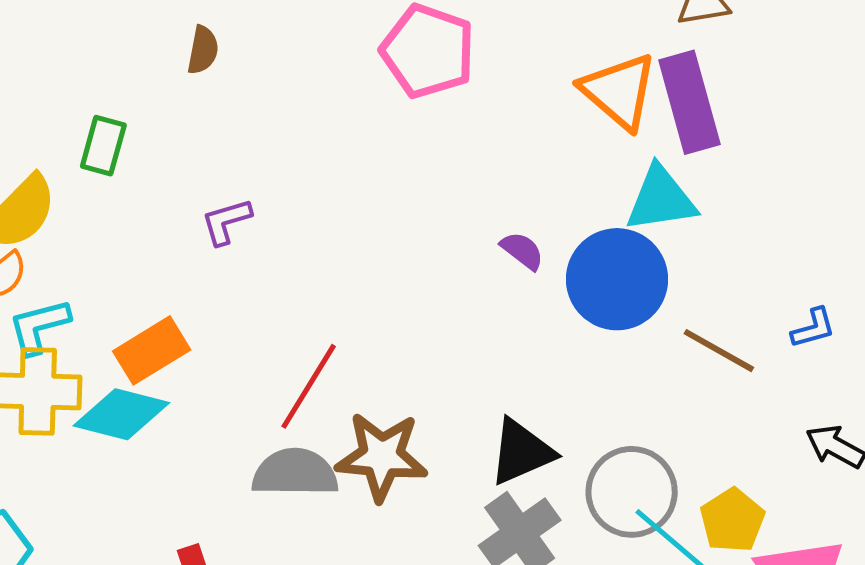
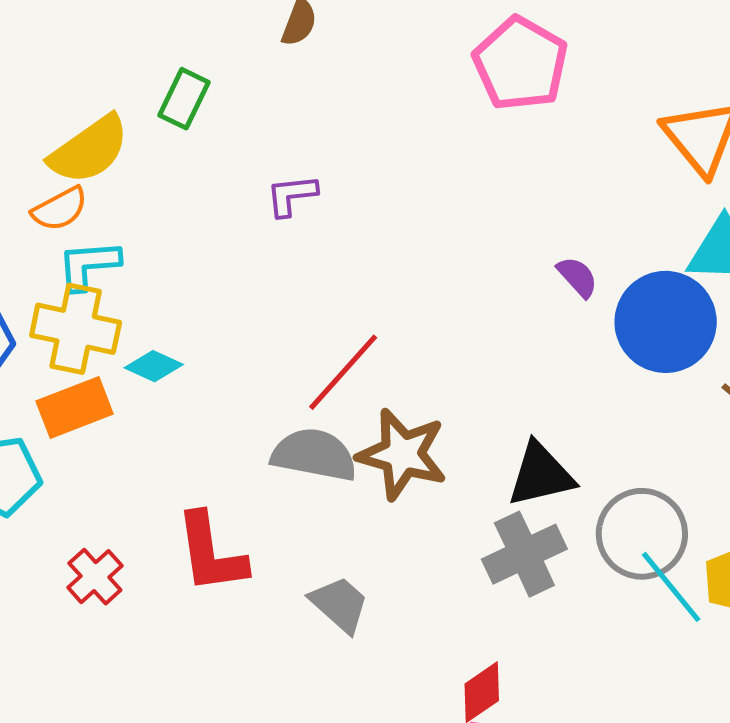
orange rectangle: (152, 350) -> (75, 408), moved
cyan diamond: (121, 414) -> (154, 366), size x0.6

